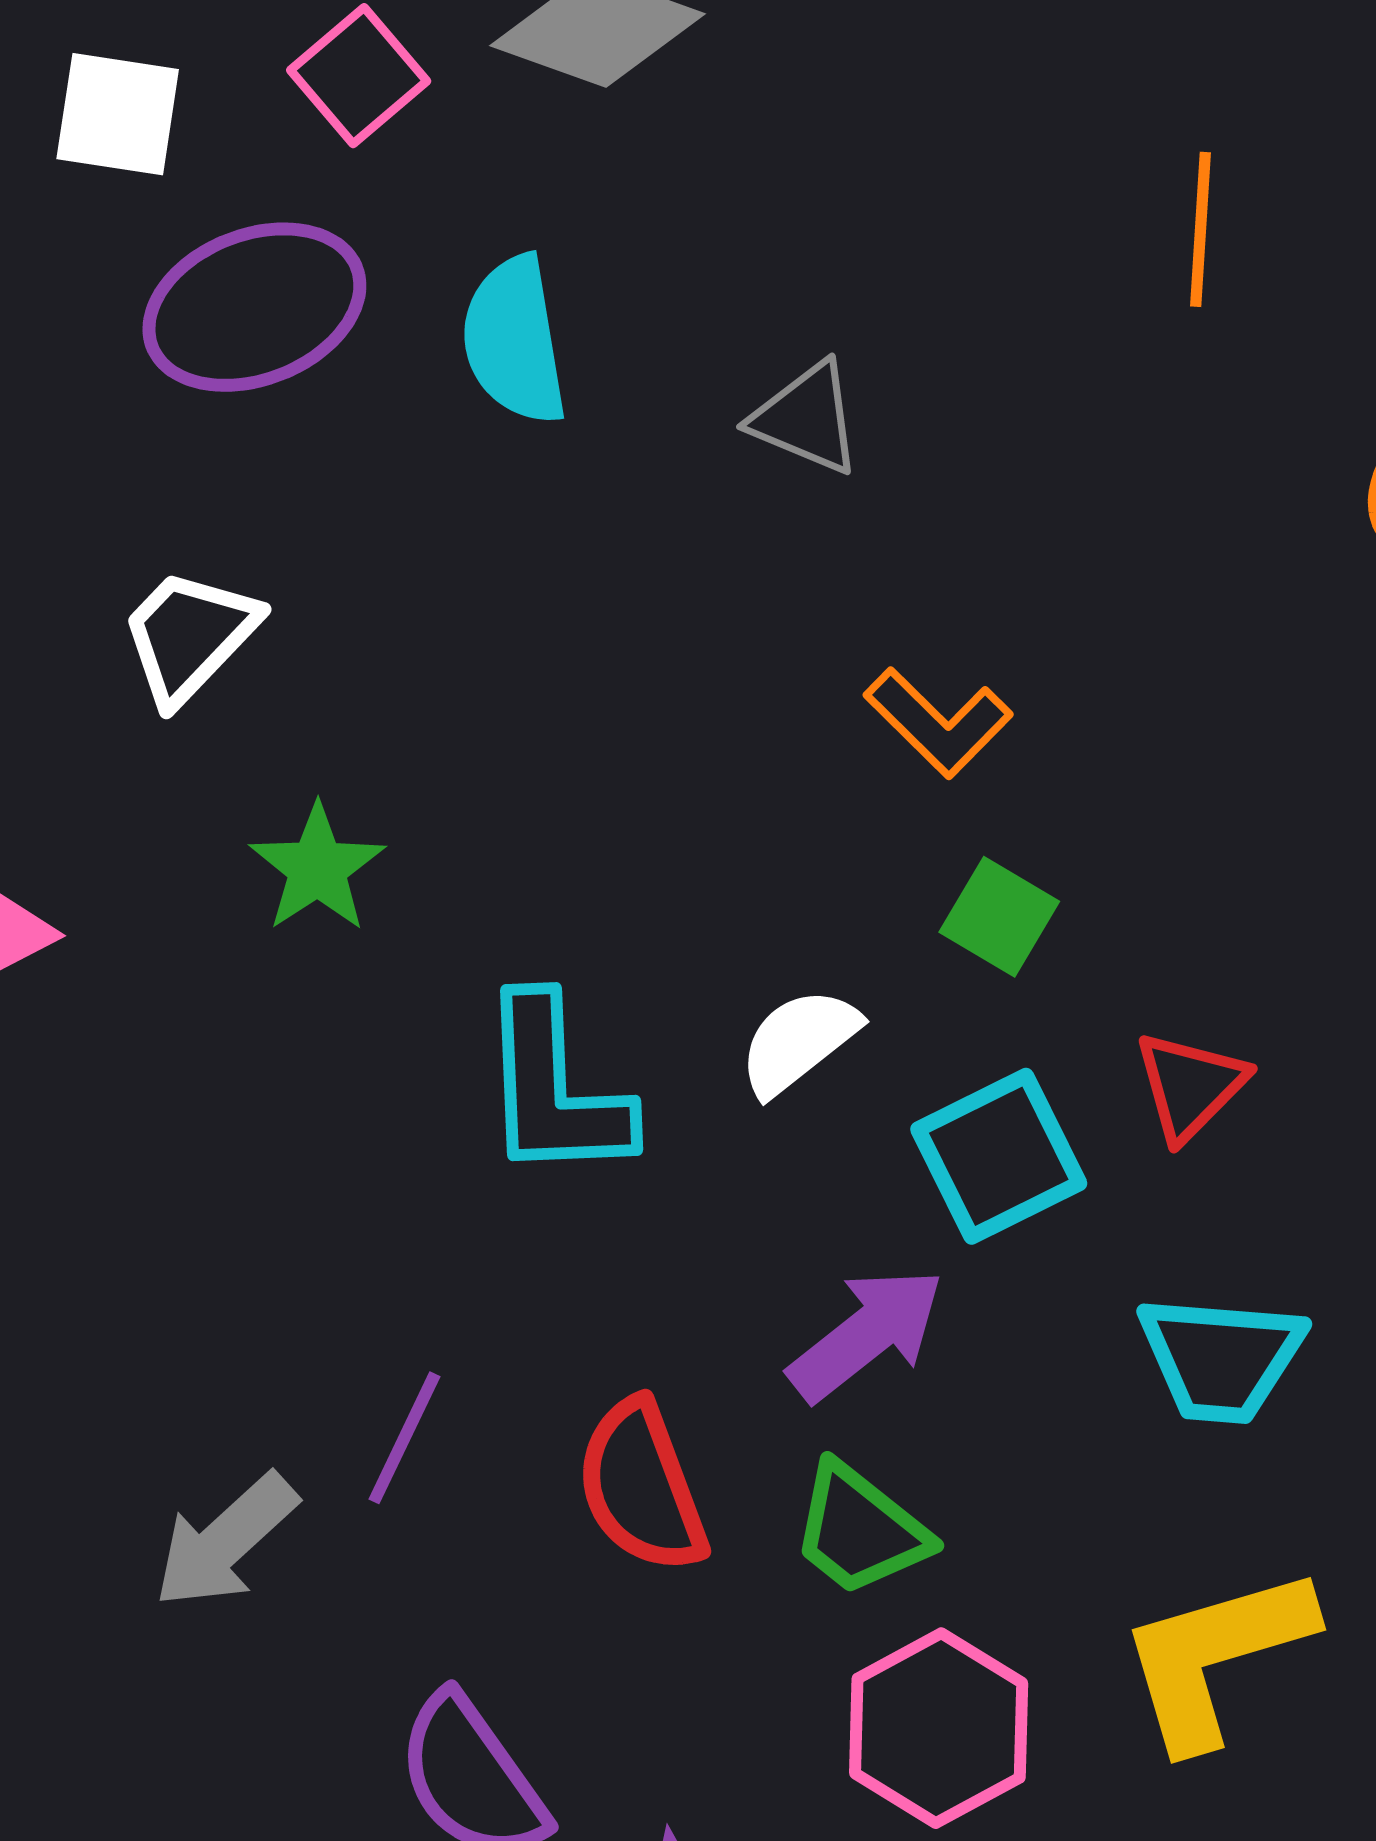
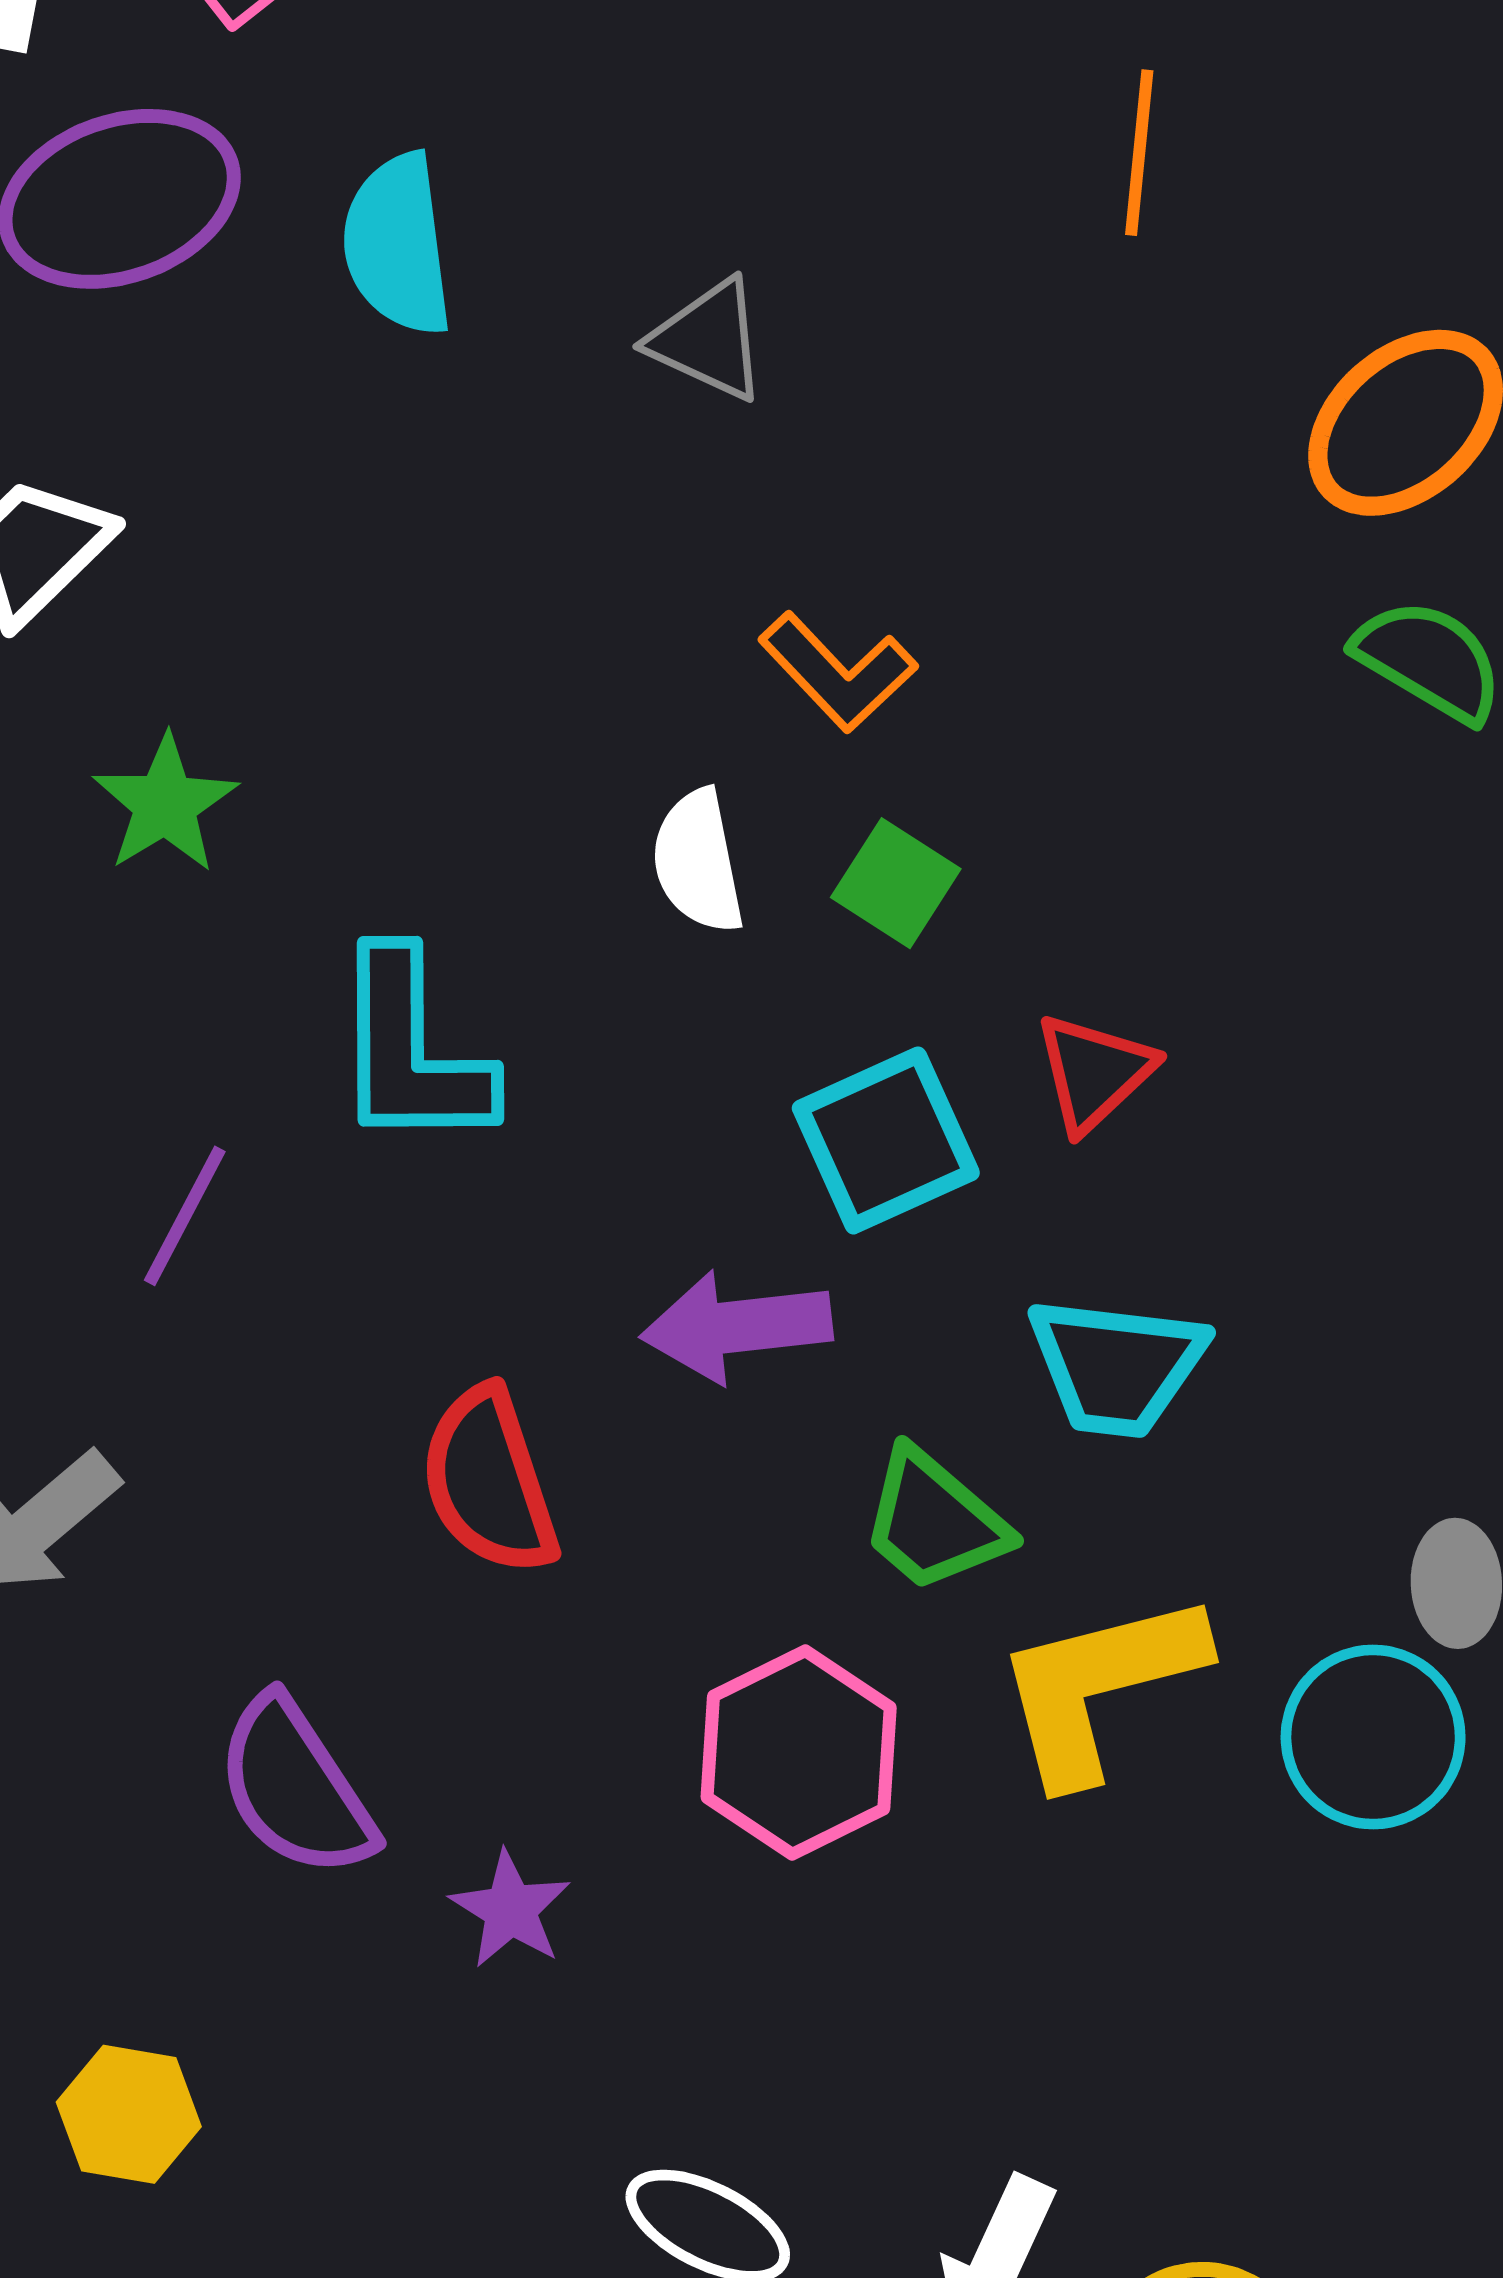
white semicircle: (799, 1042) -> (698, 862), moved, turned -65
purple arrow: (866, 1334) -> (737, 1326), turned -150
purple line: (404, 1438) -> (185, 1216), moved
green trapezoid: (860, 1530) -> (934, 1521), moved

